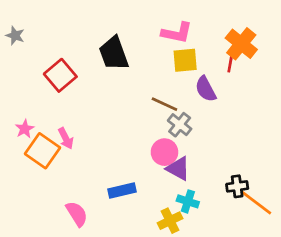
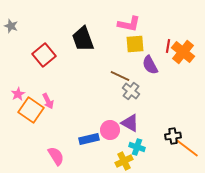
orange cross: (241, 44) -> (183, 52), moved
pink circle: (164, 152) -> (110, 130), moved

